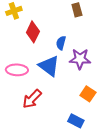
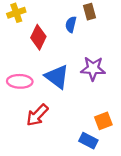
blue semicircle: (61, 43) -> (71, 24), moved
orange square: (88, 94) -> (103, 121), moved, turned 35

